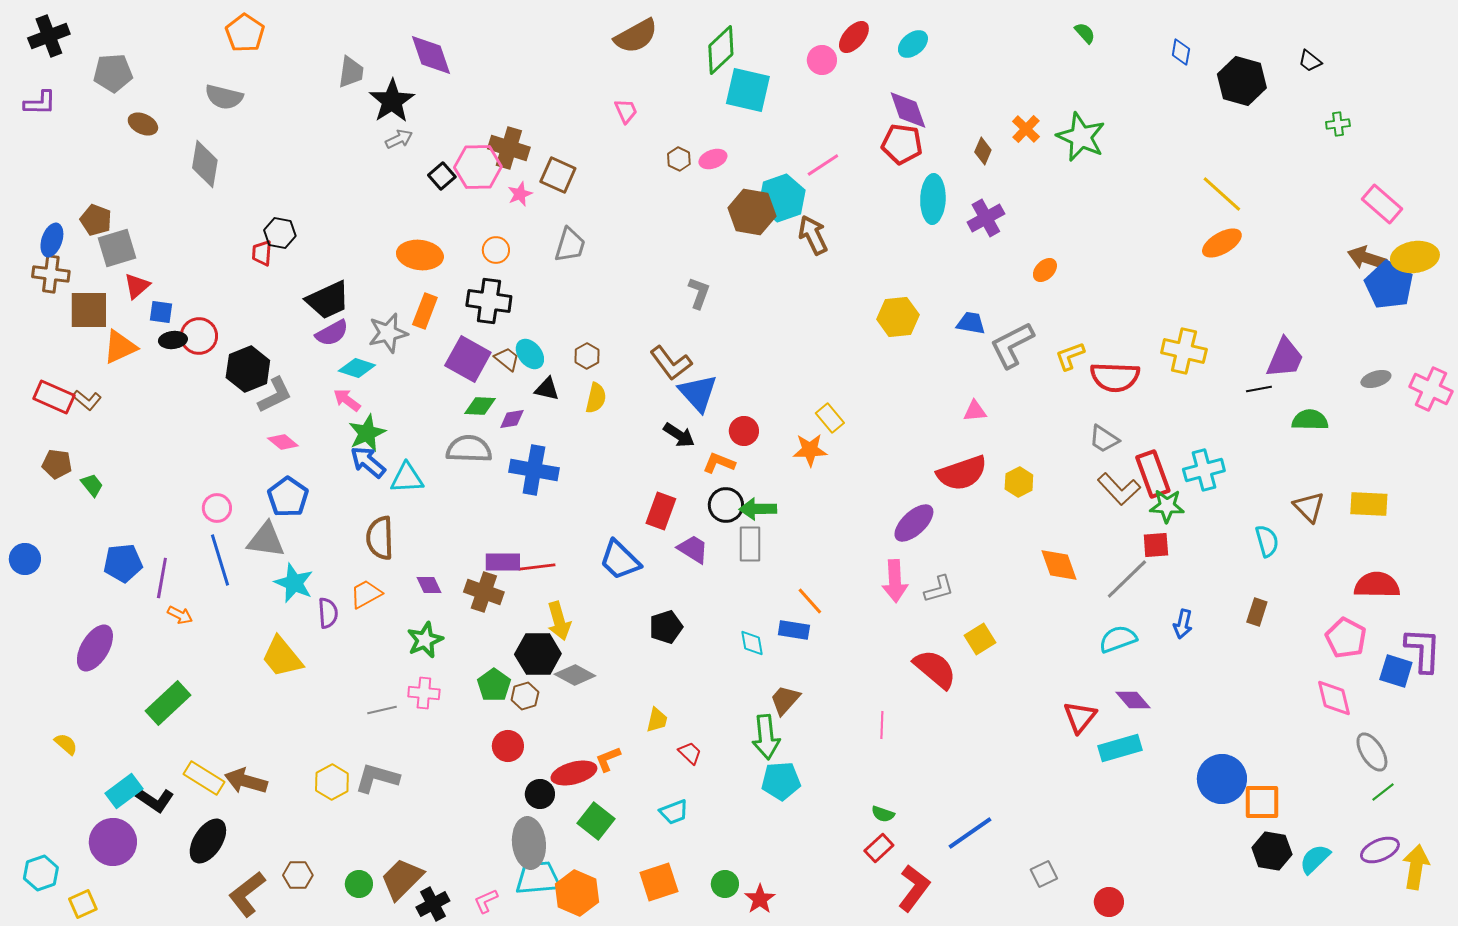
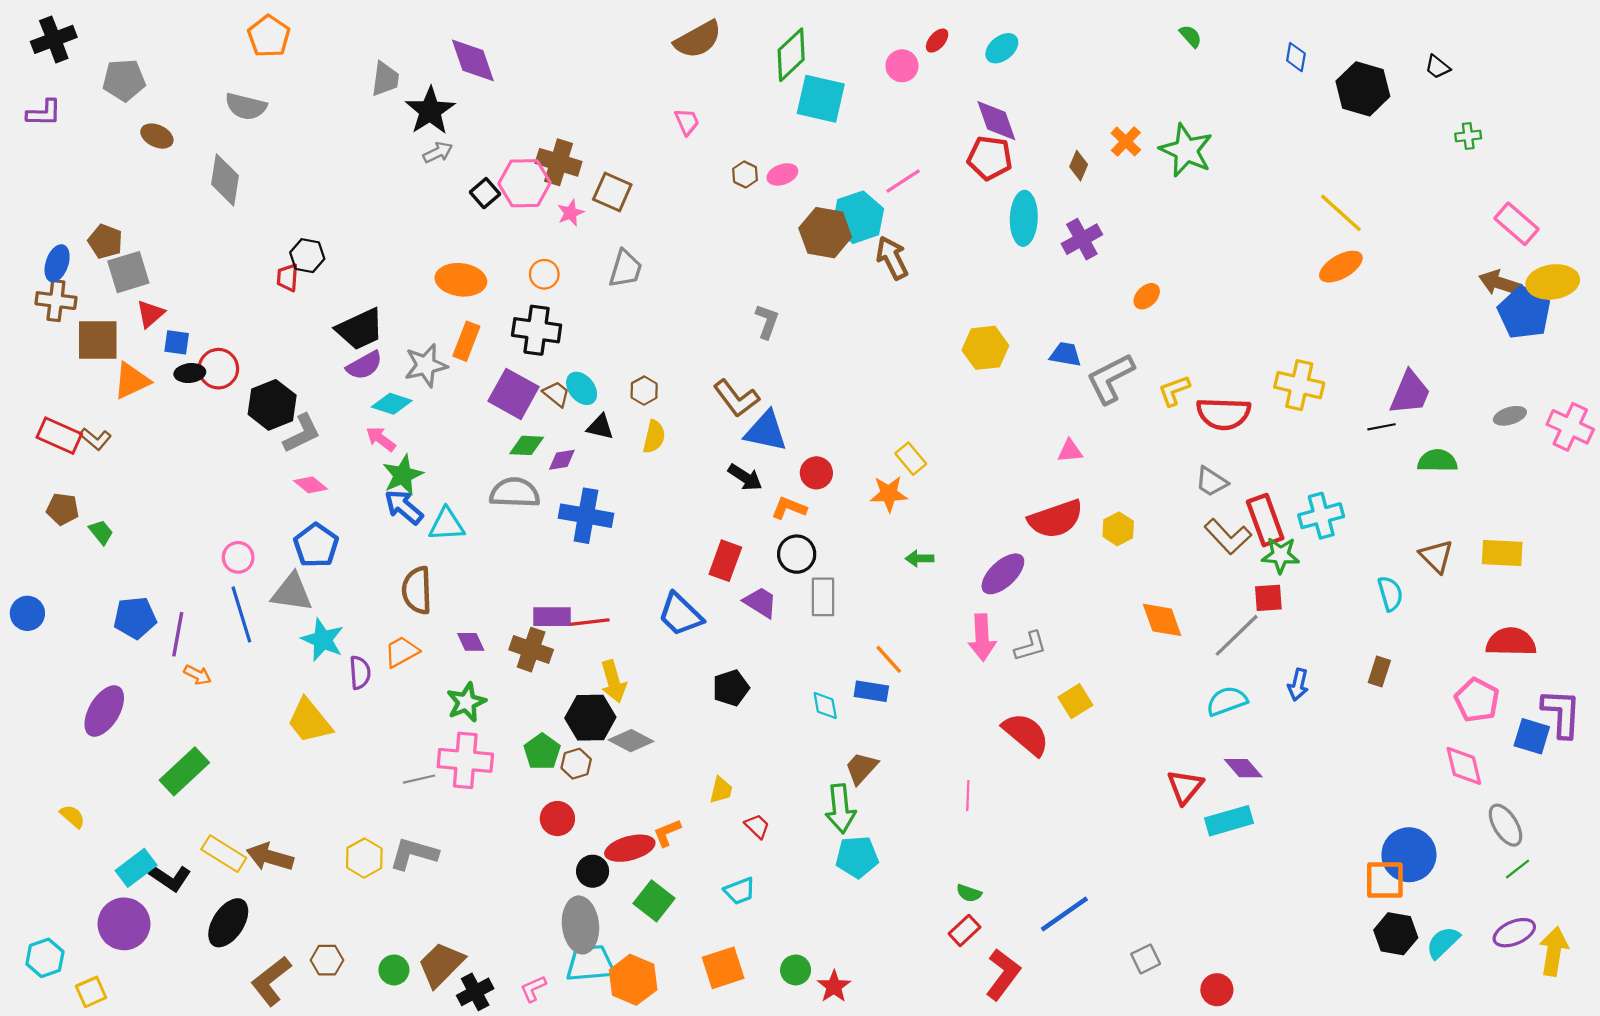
red ellipse: (854, 37) -> (937, 41), size x0.7
blue triangle: (698, 393) -> (766, 431), turned -36
green arrow: (758, 509) -> (920, 558), moved, size x0.7
pink cross: (424, 693) -> (465, 760), size x1.6
blue circle: (1222, 779) -> (1409, 855), moved

